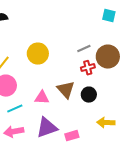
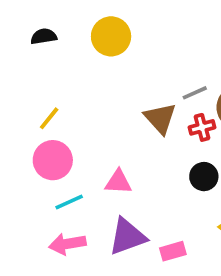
yellow circle: (38, 54) -> (111, 36), moved
brown triangle: (66, 90) -> (160, 118), moved

